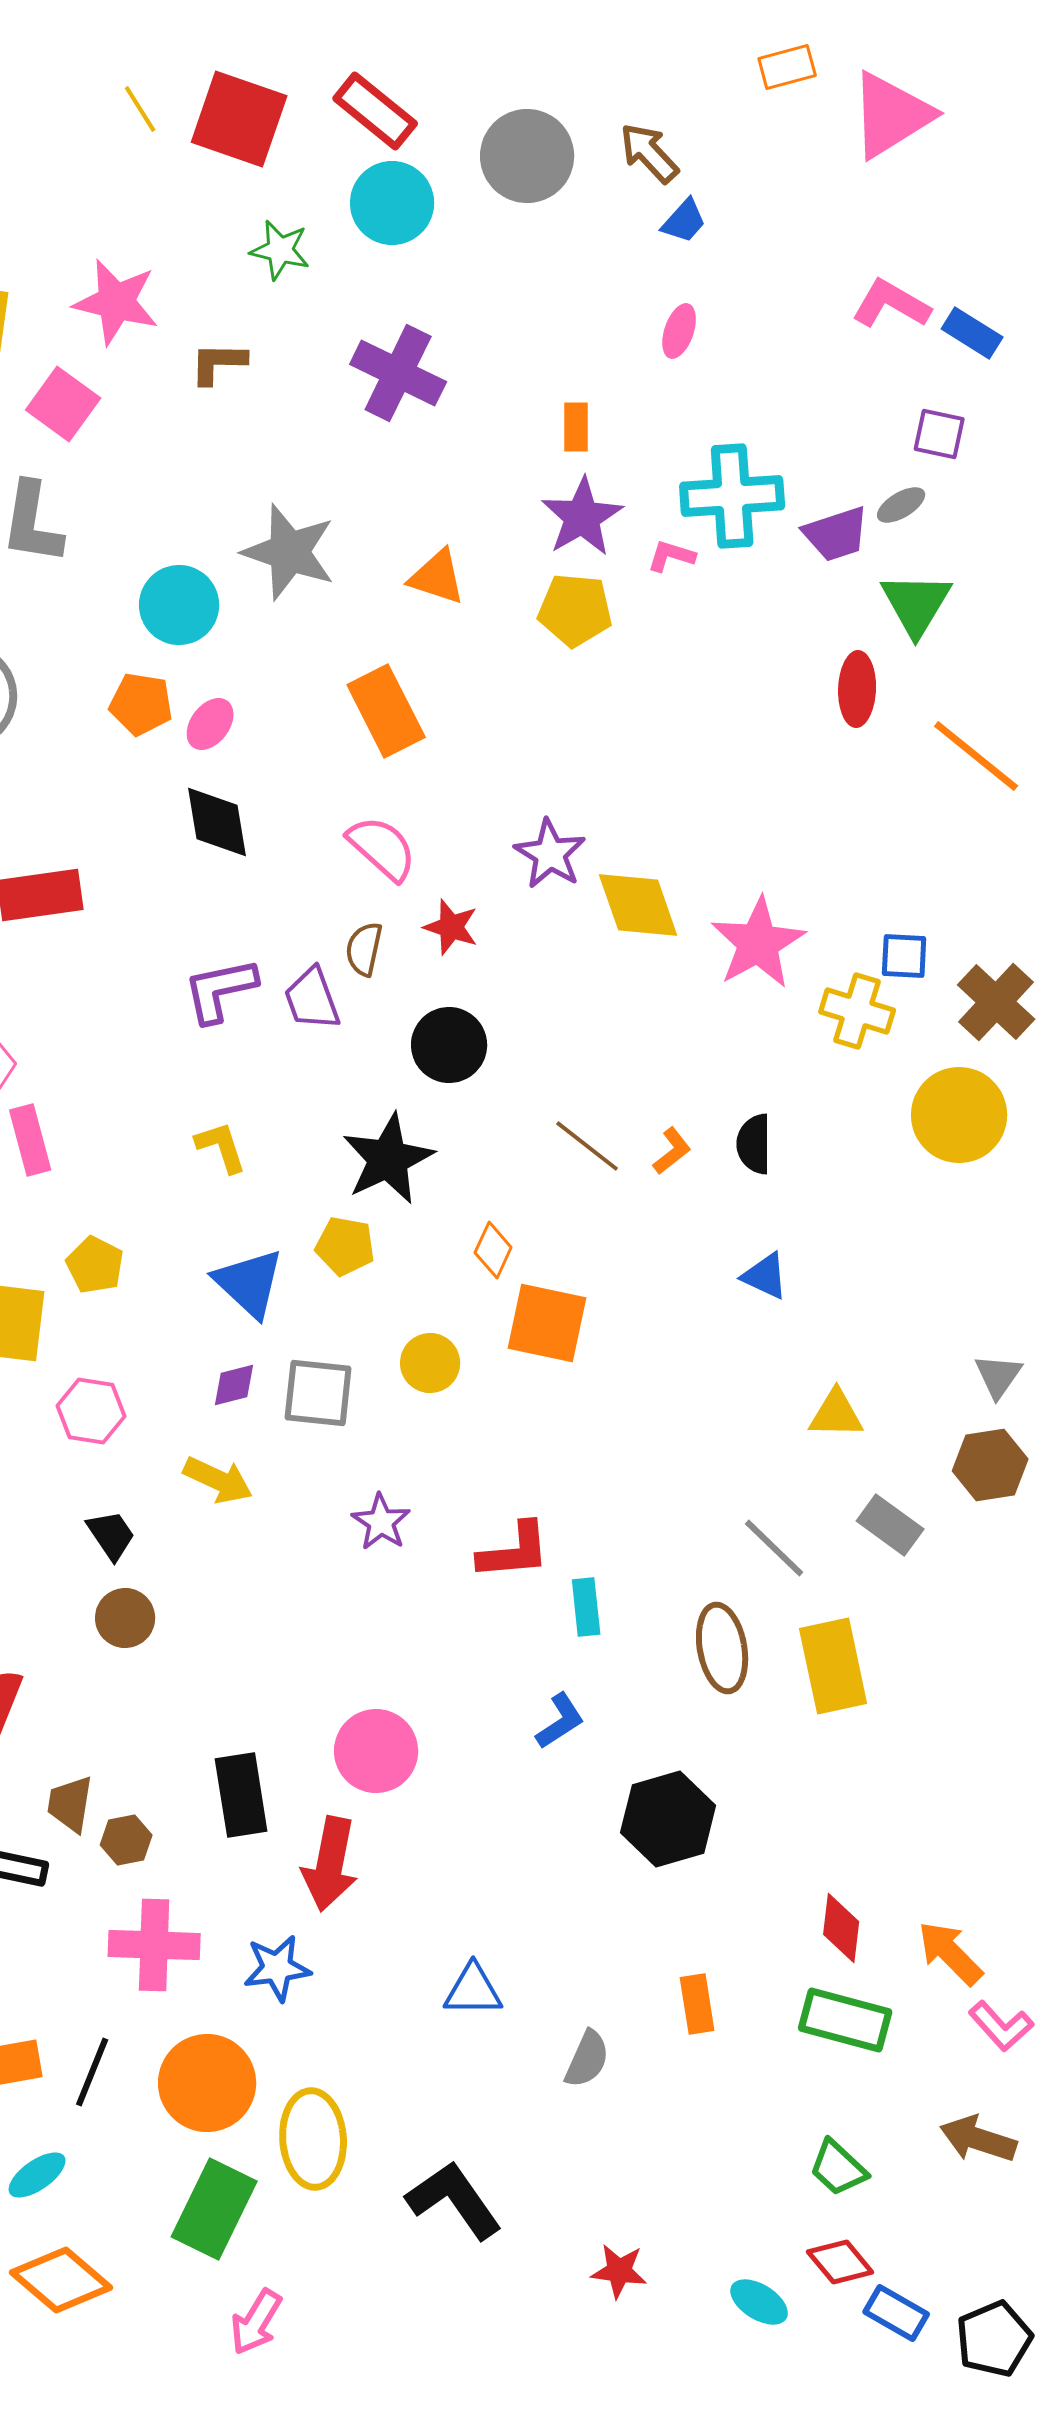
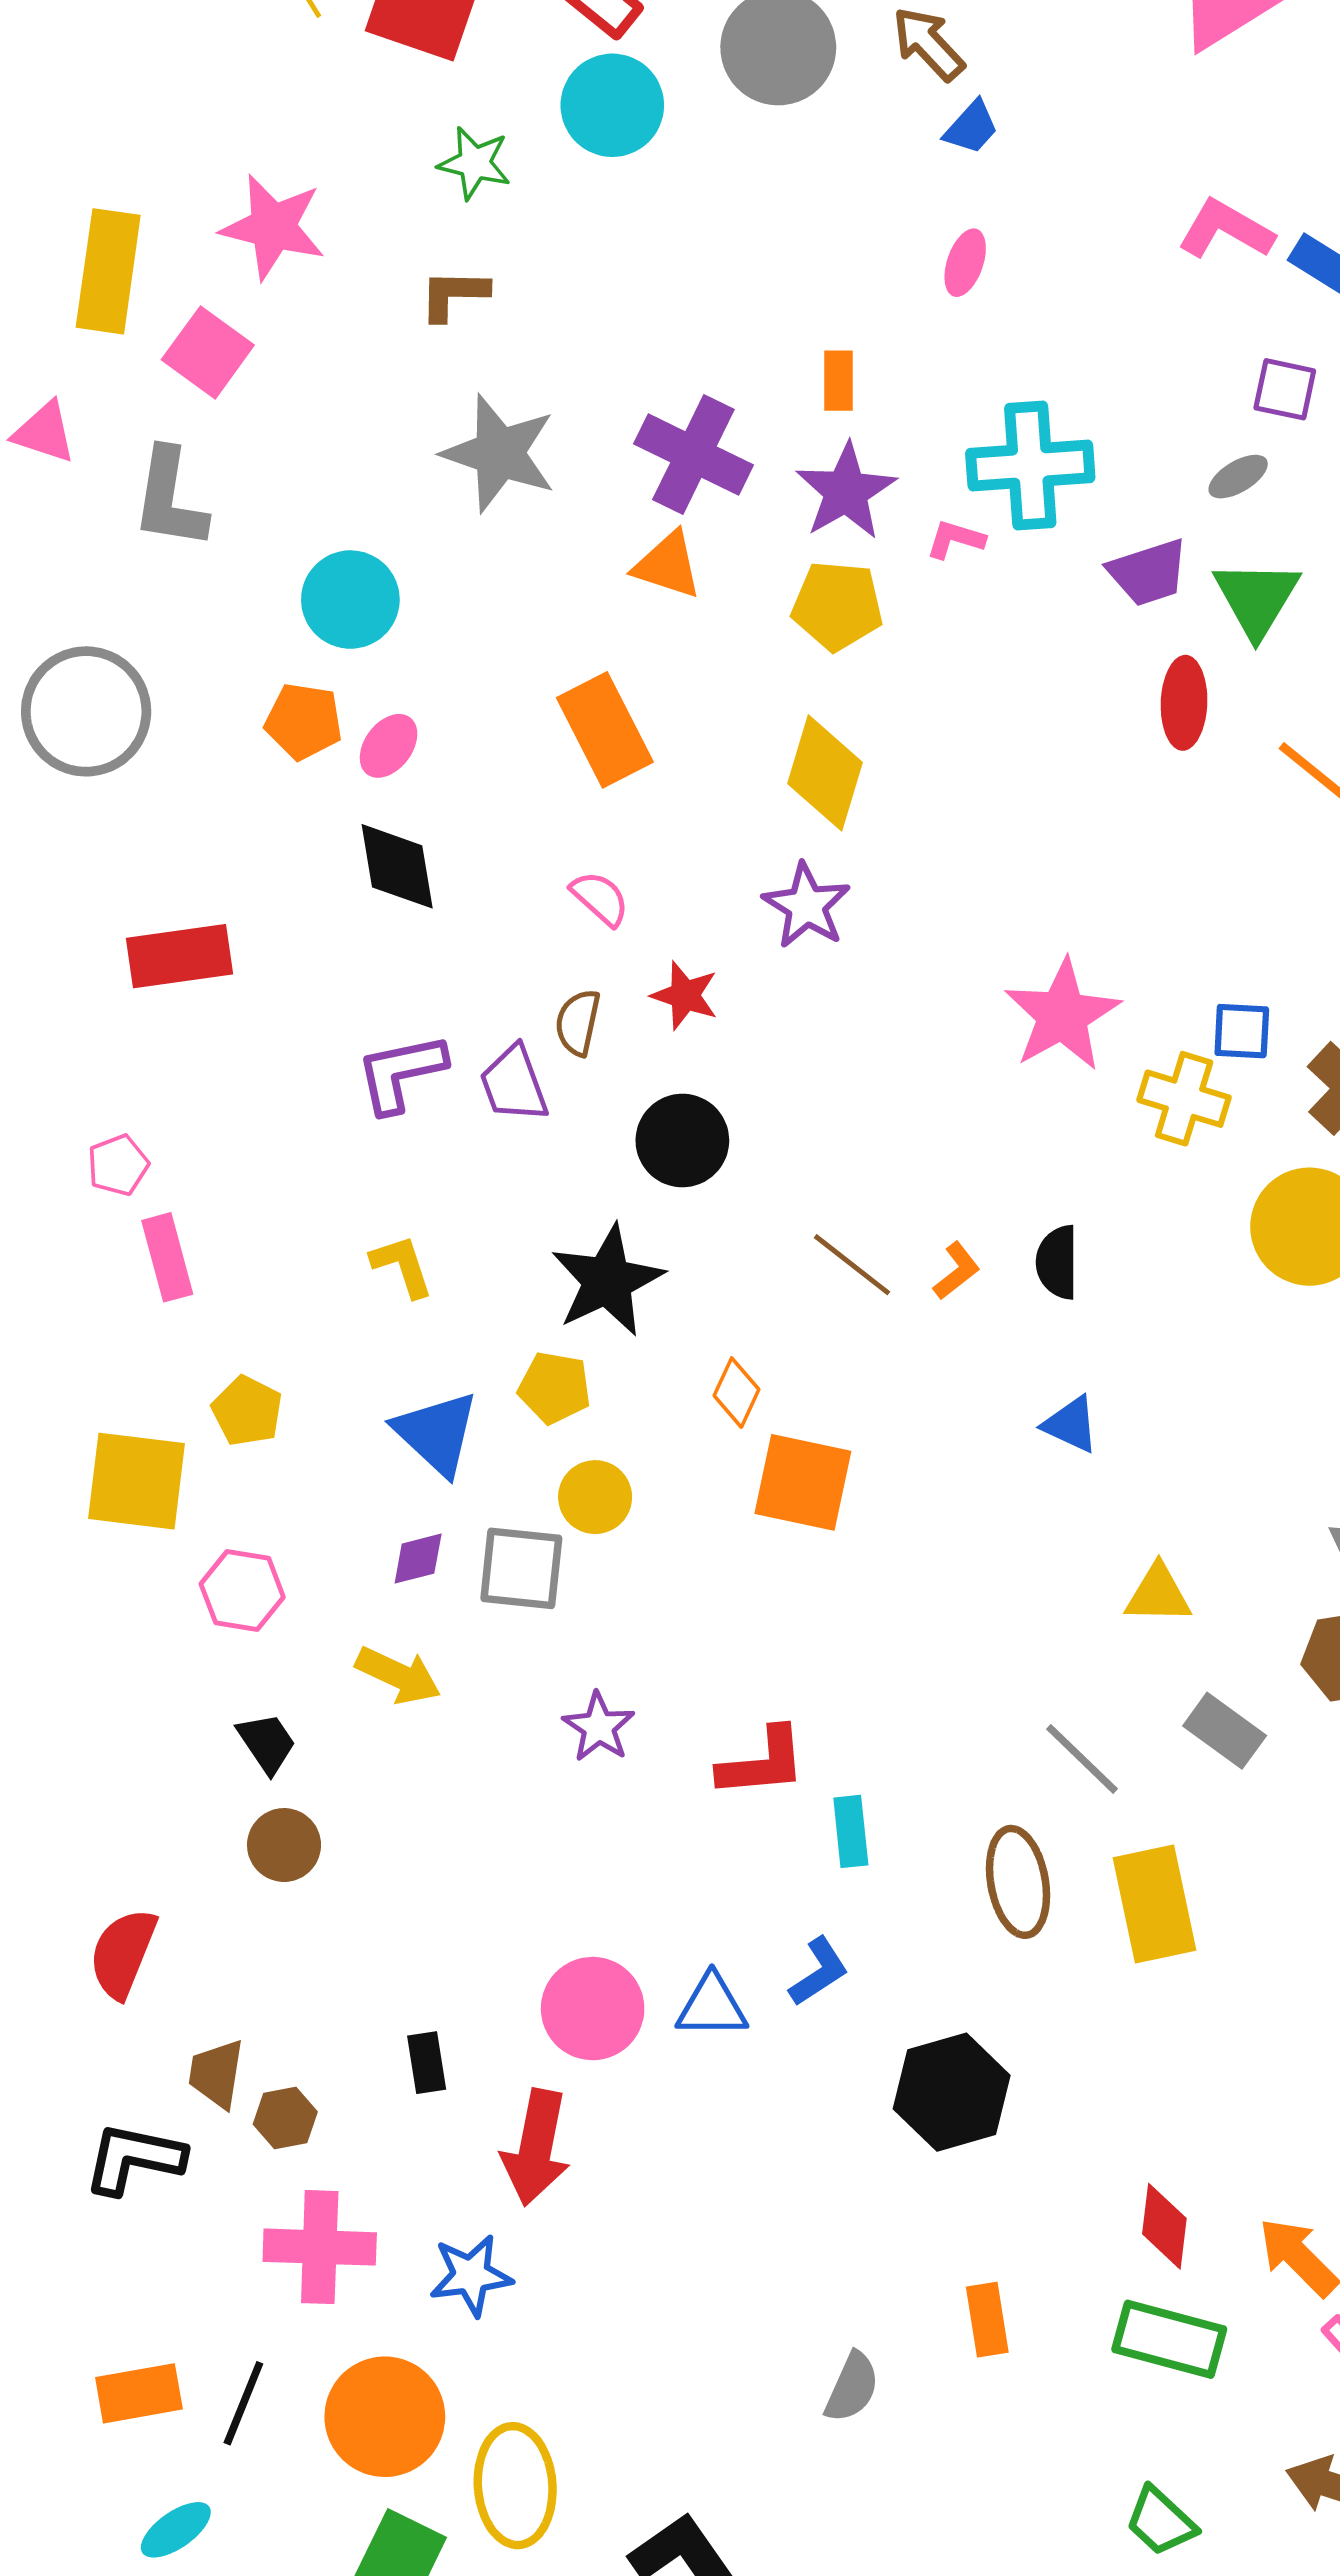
brown L-shape: (218, 363) -> (454, 295), moved
purple cross: (398, 373) -> (693, 454), moved
purple trapezoid: (836, 534) -> (1148, 572), moved
gray star: (289, 552) -> (499, 453), moved
pink semicircle: (382, 848) -> (600, 898), size x0.7
yellow diamond: (638, 905) -> (825, 773), moved, turned 36
yellow circle: (430, 1363) -> (595, 1497), moved
black rectangle: (241, 1795) -> (427, 2063), size x0.6
blue triangle: (473, 1990) -> (712, 2006), moved

